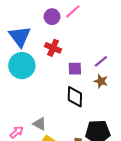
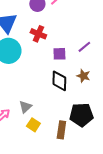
brown star: (101, 81) -> (83, 76), moved
gray triangle: (40, 124) -> (25, 107), turned 48

